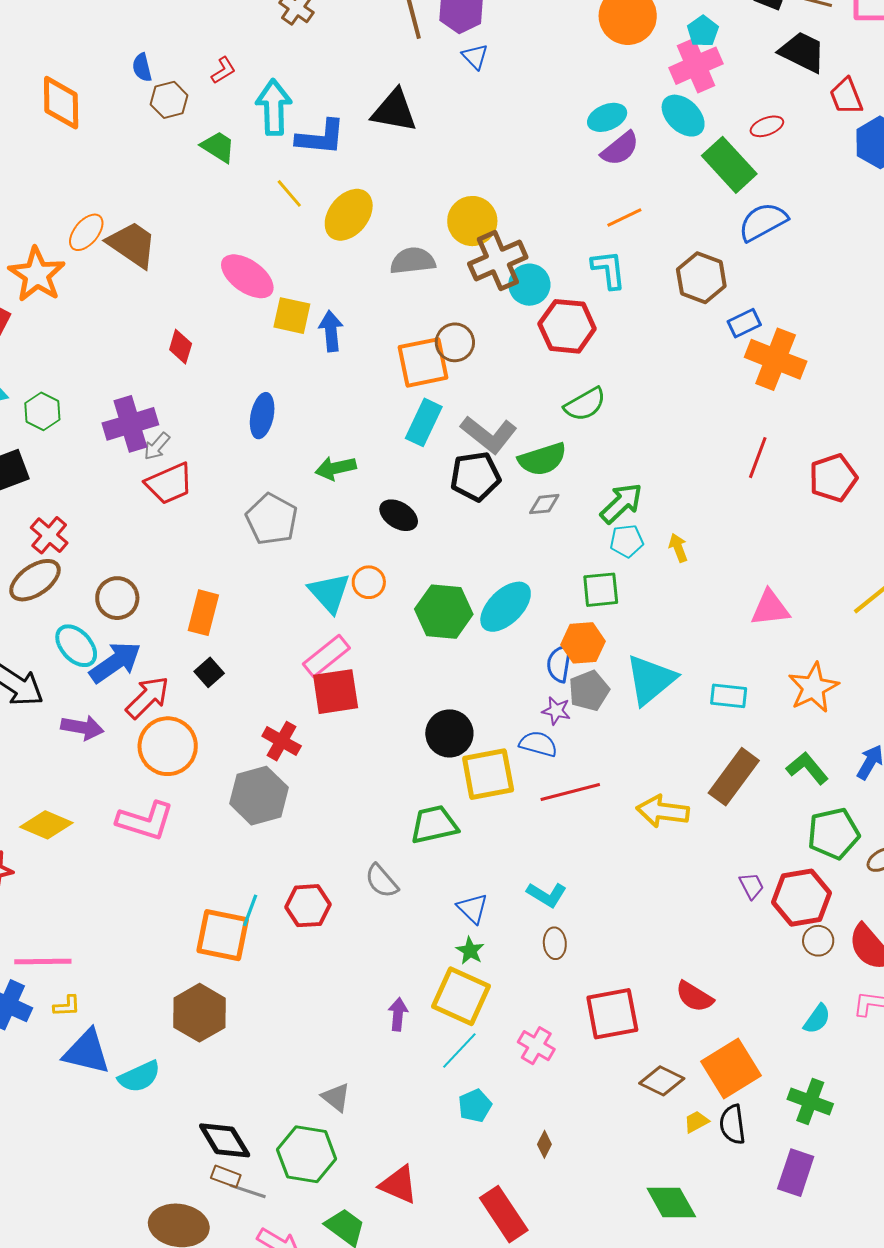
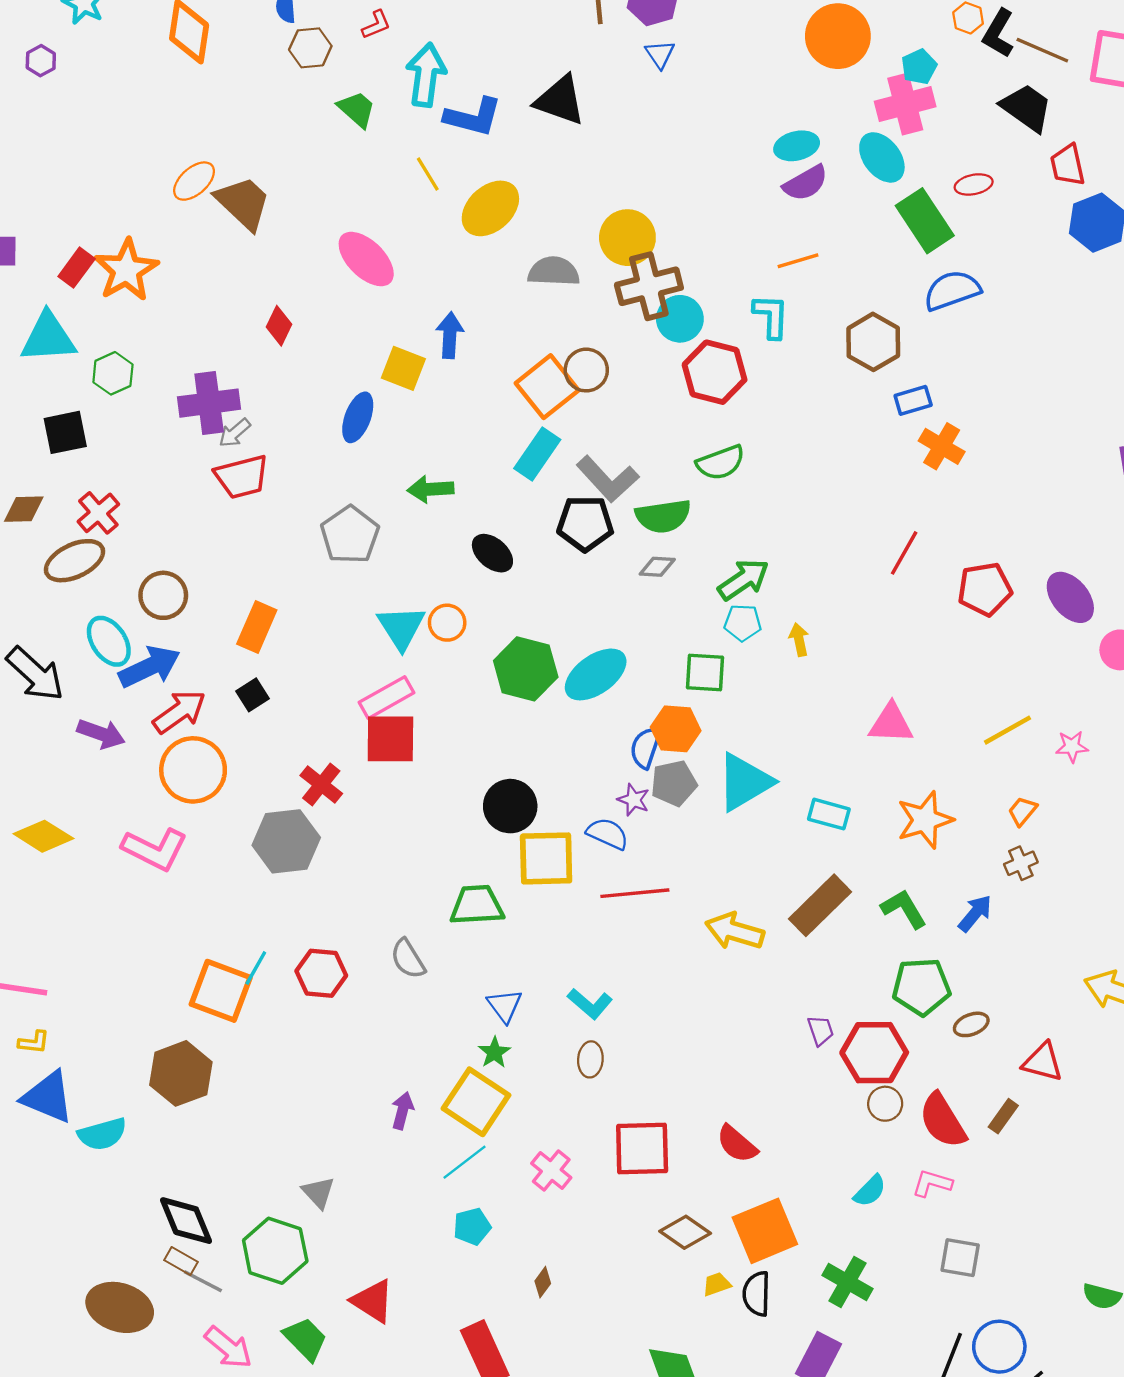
orange star: (37, 274) -> (126, 270), moved
yellow square: (292, 316) -> (403, 368), moved
orange cross: (776, 359) -> (942, 446), size x0.7
orange square: (423, 362) -> (547, 387), turned -36

